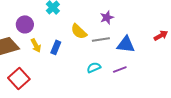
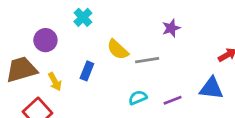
purple star: (107, 17) -> (171, 28), moved
blue triangle: (126, 44) -> (211, 88), moved
yellow arrow: (36, 45) -> (55, 82), moved

